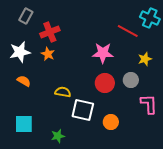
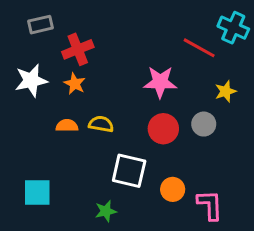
gray rectangle: (26, 16) -> (40, 25), turned 49
orange semicircle: (24, 81) -> (67, 126), moved, turned -32
yellow semicircle: (63, 92) -> (101, 124), moved
pink L-shape: (149, 104) -> (210, 205), moved
green star: (58, 136) -> (106, 211), moved

